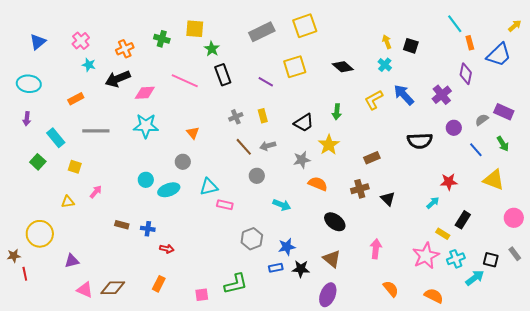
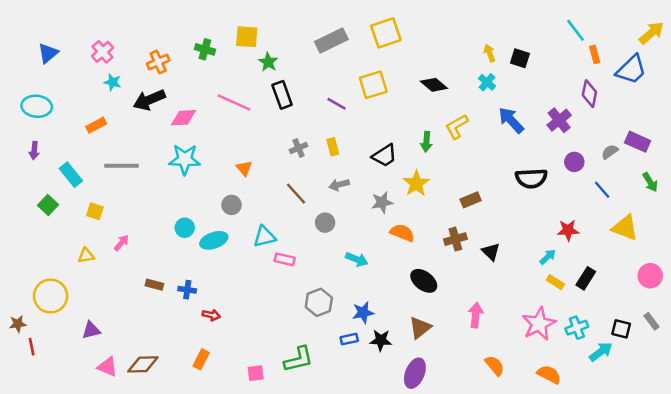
yellow arrow: (515, 26) -> (651, 33), size x1.5
yellow L-shape: (374, 100) -> (457, 127), moved
green arrow: (503, 144) -> (650, 182), moved
brown line: (244, 147) -> (296, 194), moved
yellow rectangle: (443, 234) -> (555, 282), moved
brown triangle: (332, 259) -> (420, 328), turned 42

